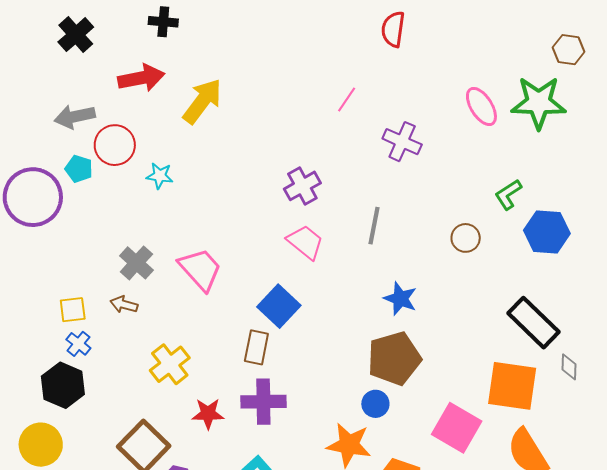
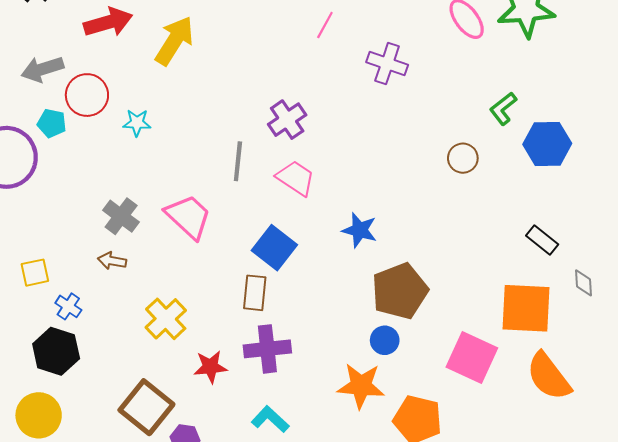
gray line: (374, 226) -> (238, 161), moved
blue star: (400, 299) -> (360, 230), moved
yellow square: (73, 310) -> (35, 273), moved
black rectangle: (534, 323) -> (542, 240), size x0.6

